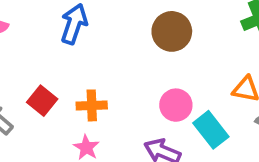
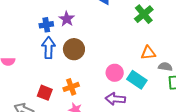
brown circle: (172, 31) -> (74, 49), moved

